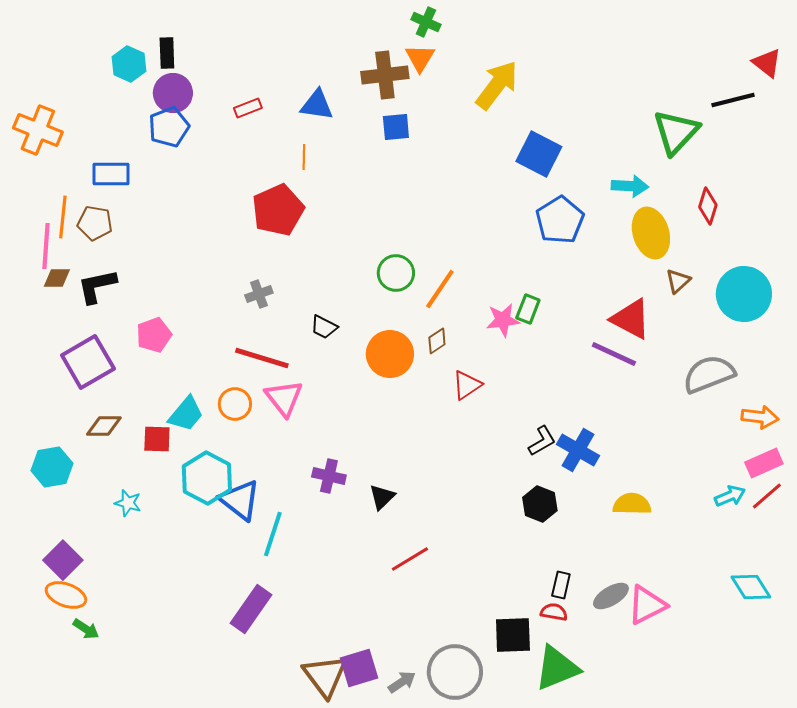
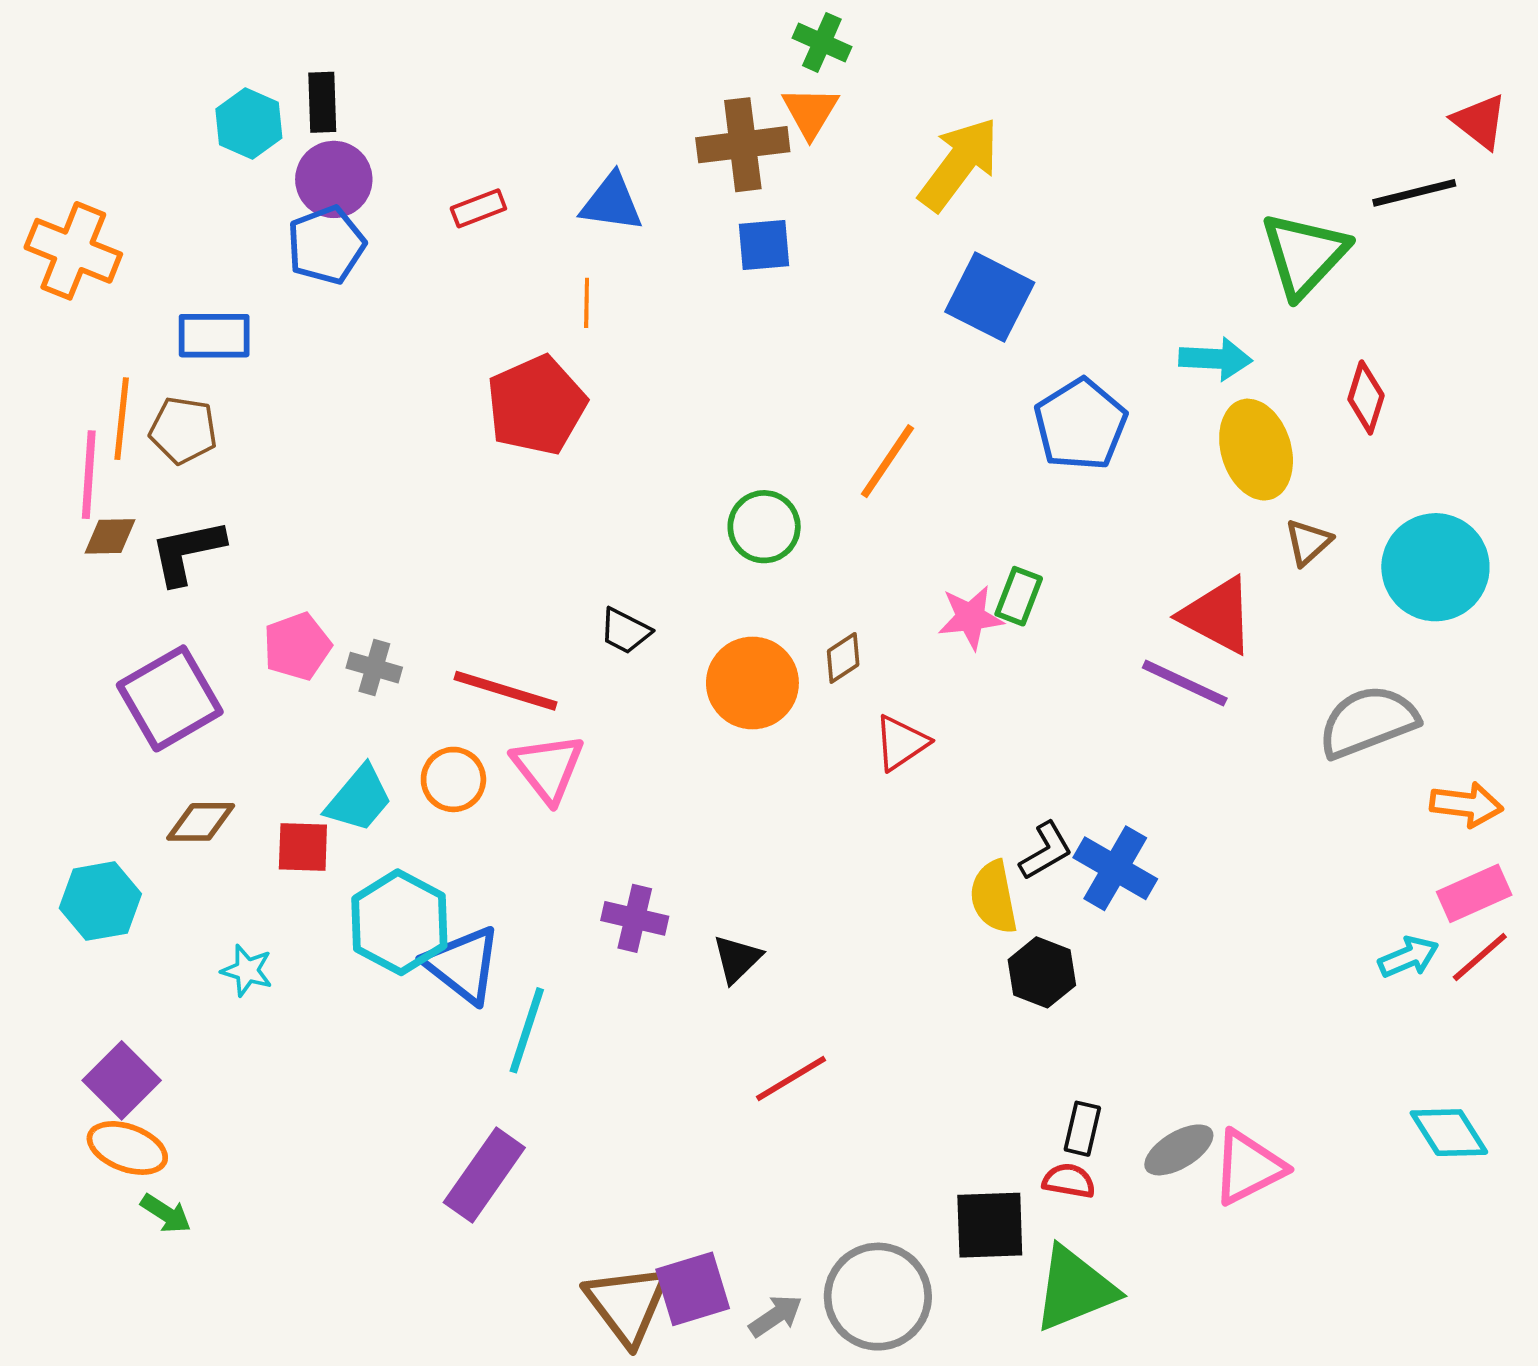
blue square: (539, 154) -> (990, 297), moved
orange line: (440, 289) -> (888, 461), moved
gray cross: (259, 294) -> (374, 668), moved, turned 36
yellow semicircle: (632, 504) -> (994, 897), moved, turned -102

